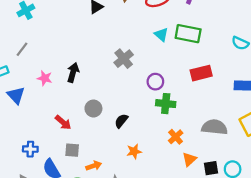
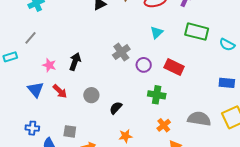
green rectangle: (188, 34) -> (197, 32), moved
cyan triangle: (161, 35) -> (157, 33), turned 32
red rectangle: (201, 73) -> (174, 67), moved, turned 36
purple circle: (155, 82) -> (144, 65), moved
blue triangle: (16, 95) -> (36, 90), moved
red arrow: (63, 122) -> (60, 91), moved

